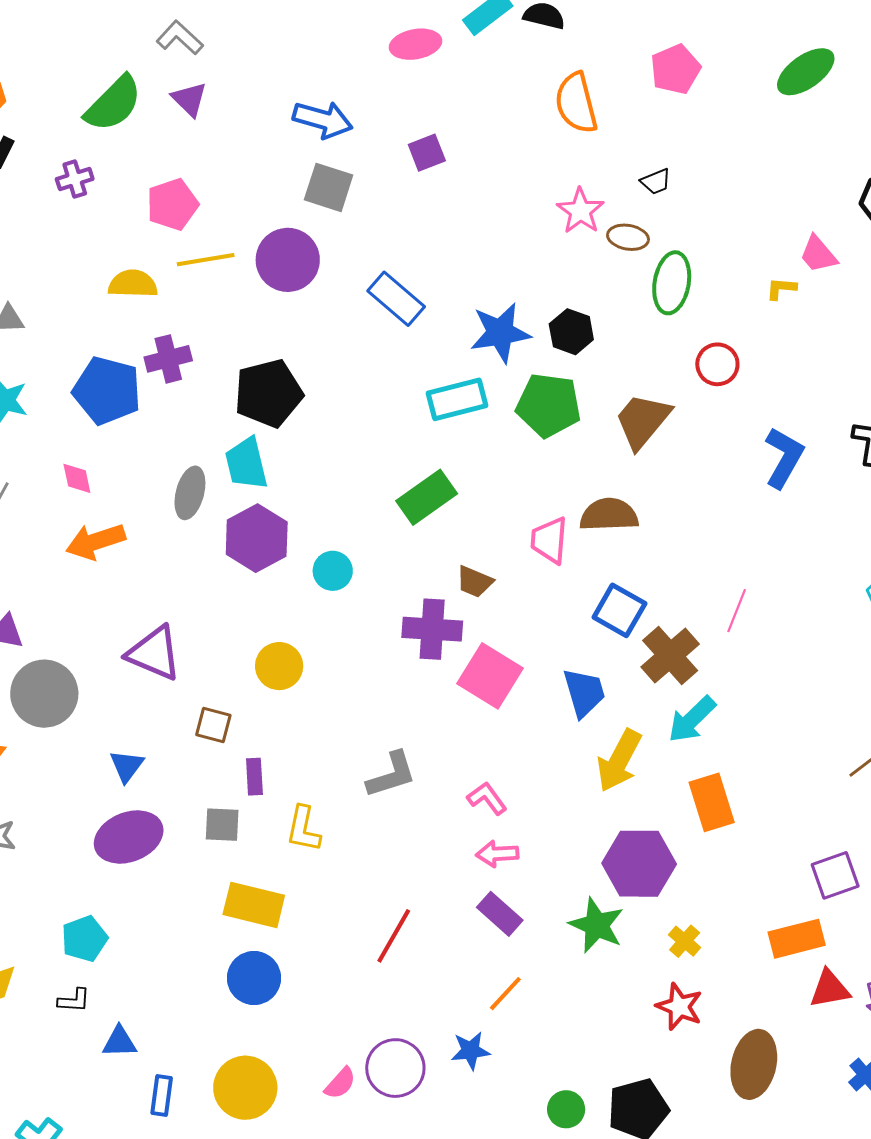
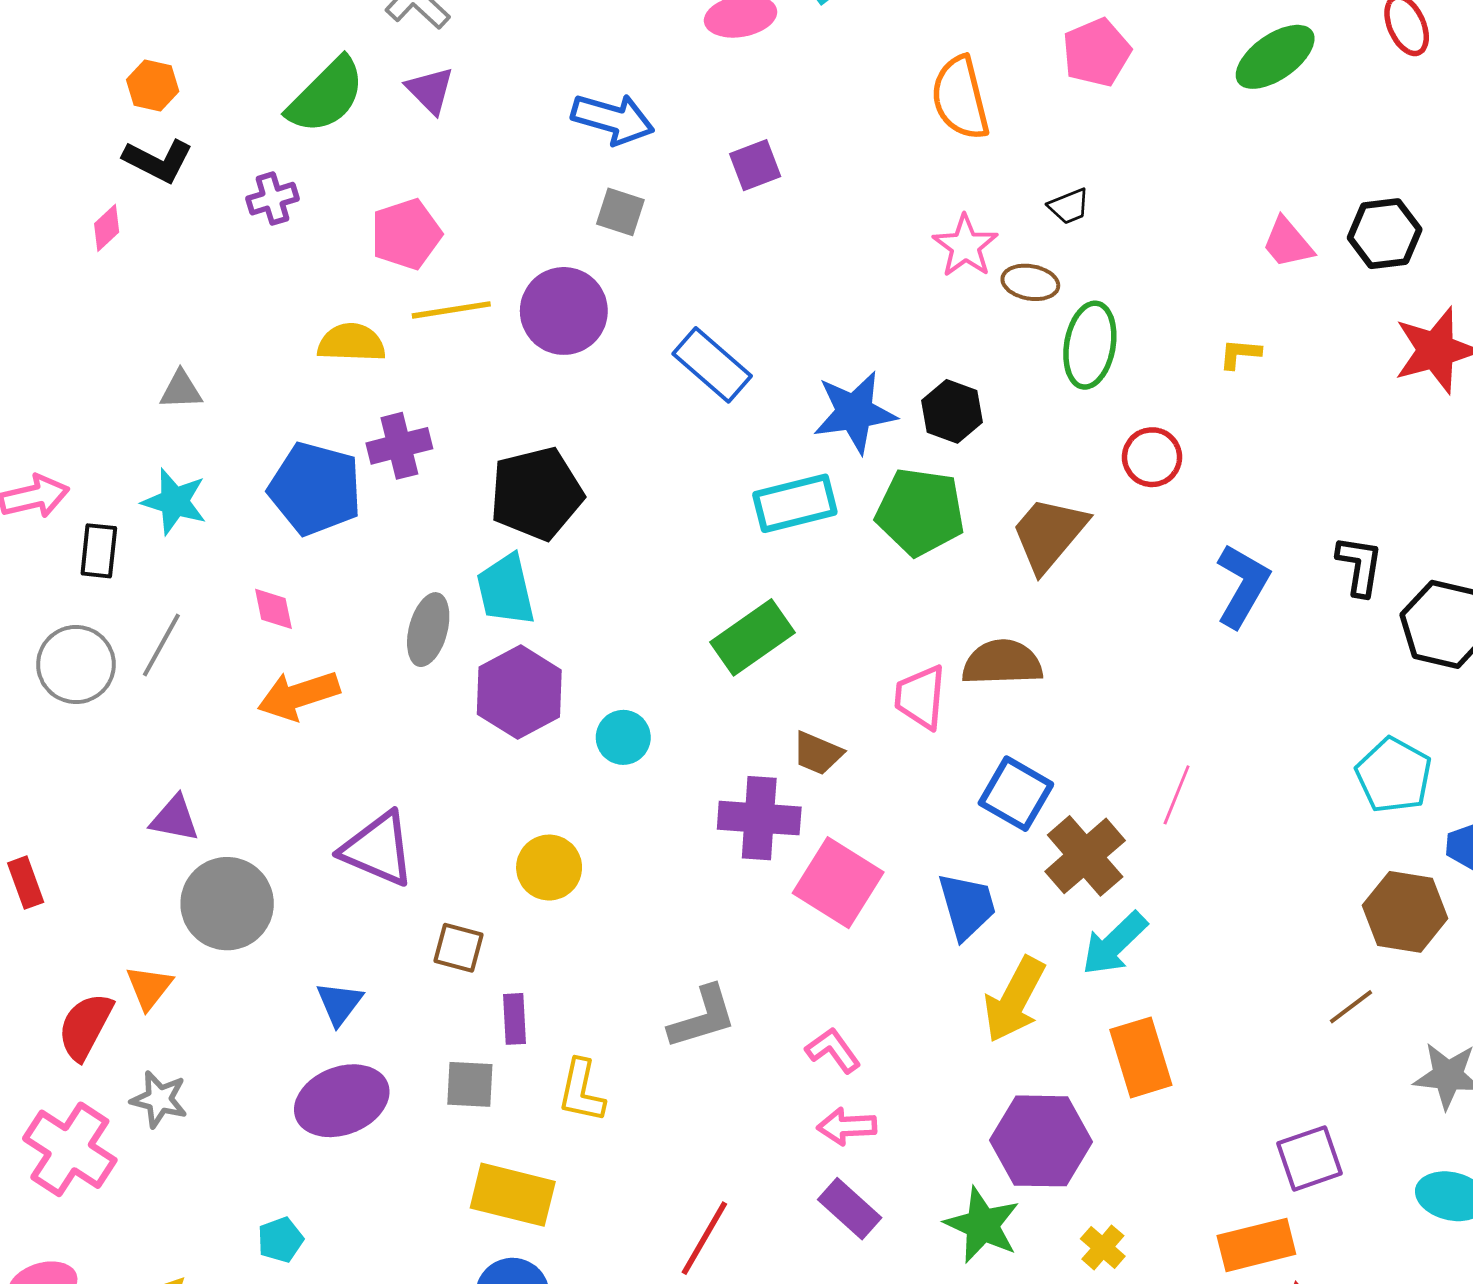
gray square: (329, 187) -> (620, 212), size x0.7
pink trapezoid: (818, 254) -> (1288, 243), moved
cyan pentagon: (84, 939) -> (280, 1240), size x0.7

